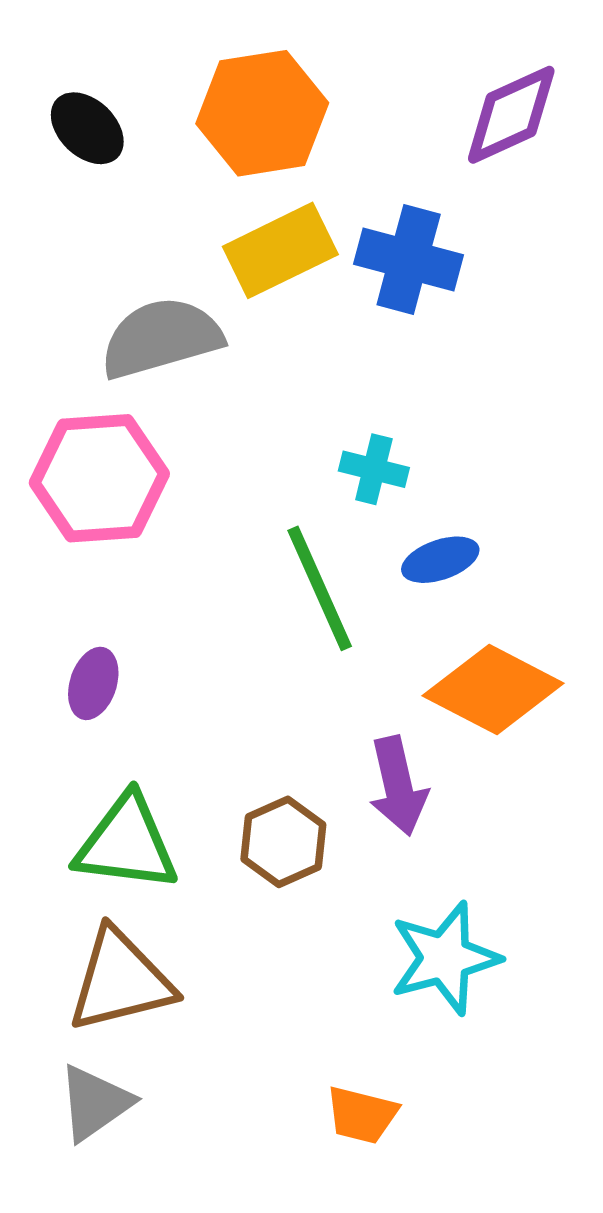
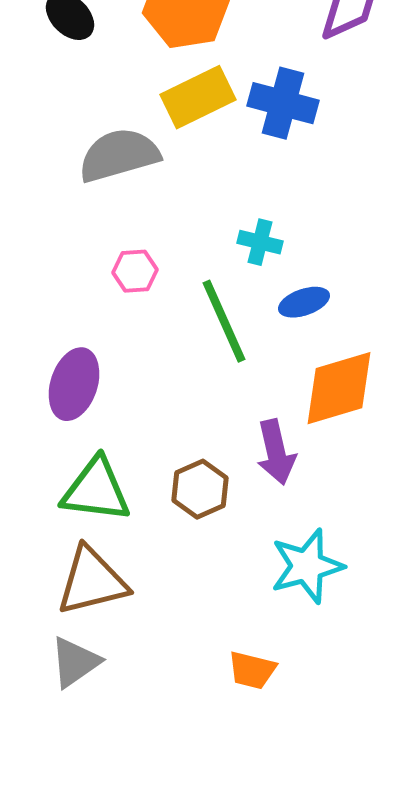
pink hexagon: (99, 478) -> (135, 271), moved, size x0.5
purple ellipse: (93, 683) -> (74, 384), size x1.5
orange diamond: (493, 689) -> (339, 388), turned -44

